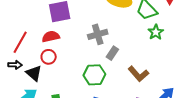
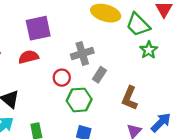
red circle: (49, 57) -> (62, 78), moved
brown L-shape: (138, 74) -> (130, 98), turned 65

